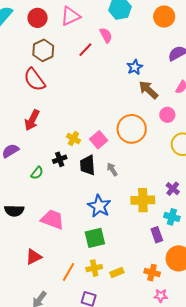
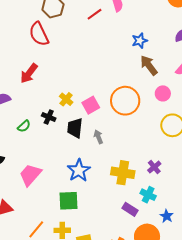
black cross: (60, 159) -> (49, 117), turned 32
pink trapezoid: (52, 219) -> (30, 175), turned -80
purple rectangle: (157, 235) -> (130, 209), turned -49

